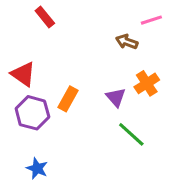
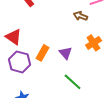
purple triangle: (116, 97) -> (66, 53), moved
green line: (131, 134) -> (73, 82), moved

